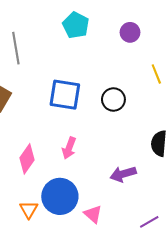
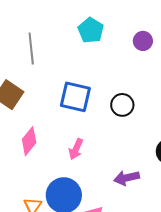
pink diamond: (27, 159) -> (29, 141), moved

